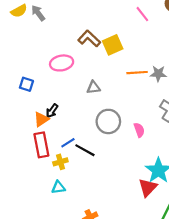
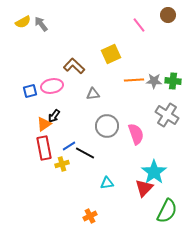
brown L-shape: (89, 39) -> (74, 66), moved
pink ellipse: (62, 63) -> (52, 86), moved
blue square: (26, 84) -> (30, 91), turned -32
pink semicircle: (139, 130) -> (136, 134), size x1.5
cyan triangle: (58, 187) -> (107, 183), moved

